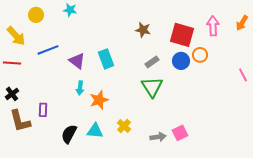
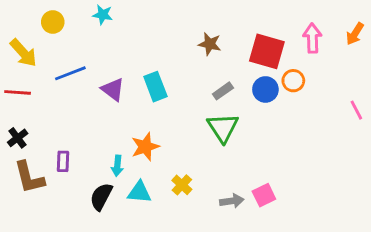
cyan arrow: (80, 88) -> (117, 166), moved

